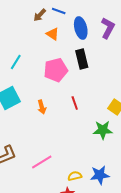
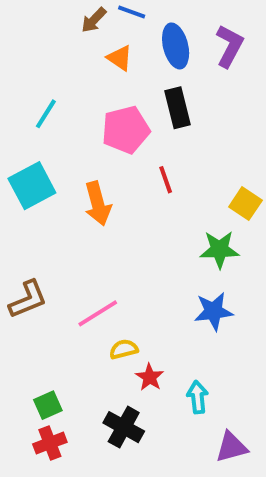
red line: (75, 103) -> (166, 180), moved
orange arrow: (42, 107) -> (98, 204), size x1.5
blue star: (100, 175) -> (213, 311), moved
yellow semicircle: (75, 176) -> (124, 349), moved

